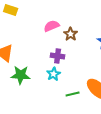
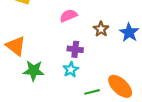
brown star: (71, 34) -> (101, 29), moved

